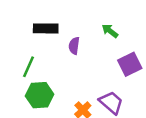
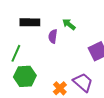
green arrow: (110, 31) -> (69, 24), moved

